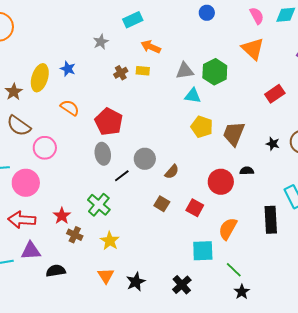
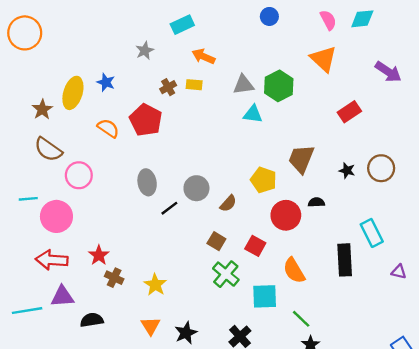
red pentagon: (109, 122) -> (146, 120), moved
yellow pentagon: (202, 127) -> (263, 180), moved
green cross: (99, 205) -> (226, 274), moved
orange semicircle: (228, 229) -> (294, 271), turned -60

